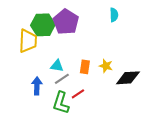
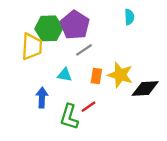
yellow star: (106, 66) -> (120, 75), size x1.6
gray line: (62, 79) -> (84, 50), moved

